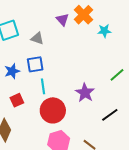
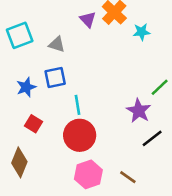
cyan line: (43, 86) -> (77, 105), moved
purple star: (85, 93) -> (139, 111), moved
red square: (17, 100) -> (34, 124), turned -32

